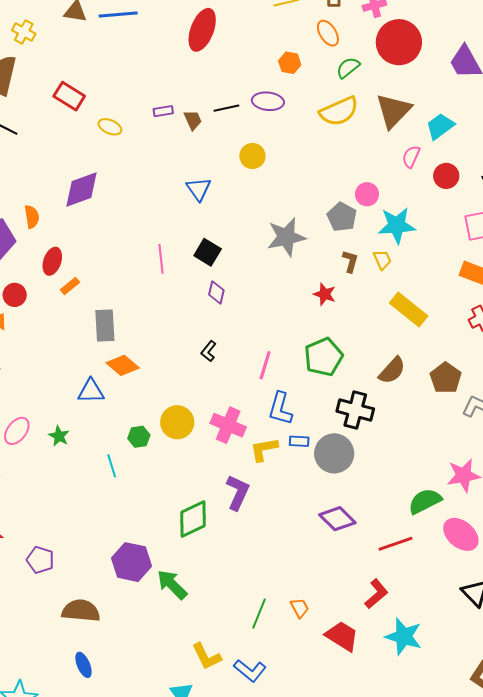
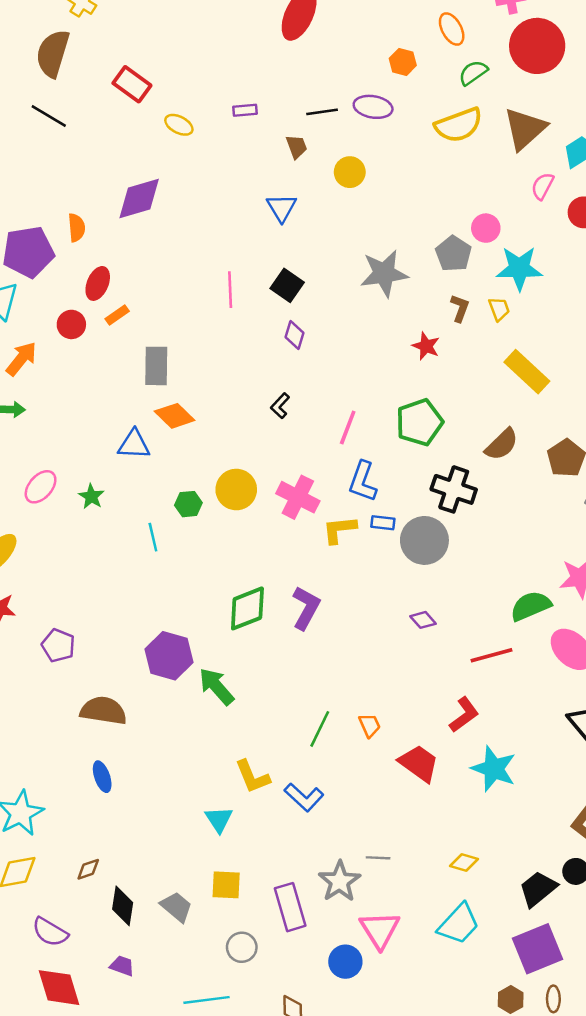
brown trapezoid: (193, 120) -> (297, 147), moved
red circle: (15, 295) -> (71, 324), moved
purple L-shape: (238, 492) -> (306, 608), moved
purple diamond: (337, 519) -> (423, 620), size x0.6

